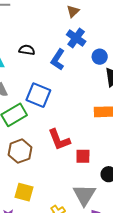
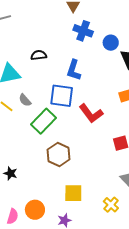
blue L-shape: (58, 60) -> (74, 70), moved
red L-shape: (59, 140) -> (91, 113), moved

